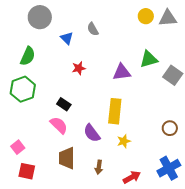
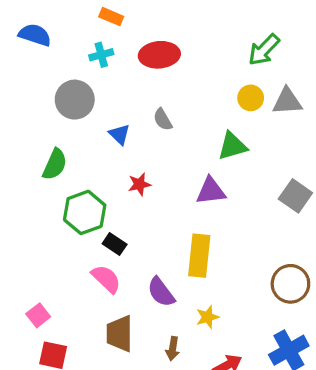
green triangle: (149, 59) -> (232, 146), moved
green hexagon: (23, 89) -> (85, 212), moved
brown circle: (170, 128) -> (290, 284), size x1.5
yellow star: (124, 141) -> (207, 317), moved

